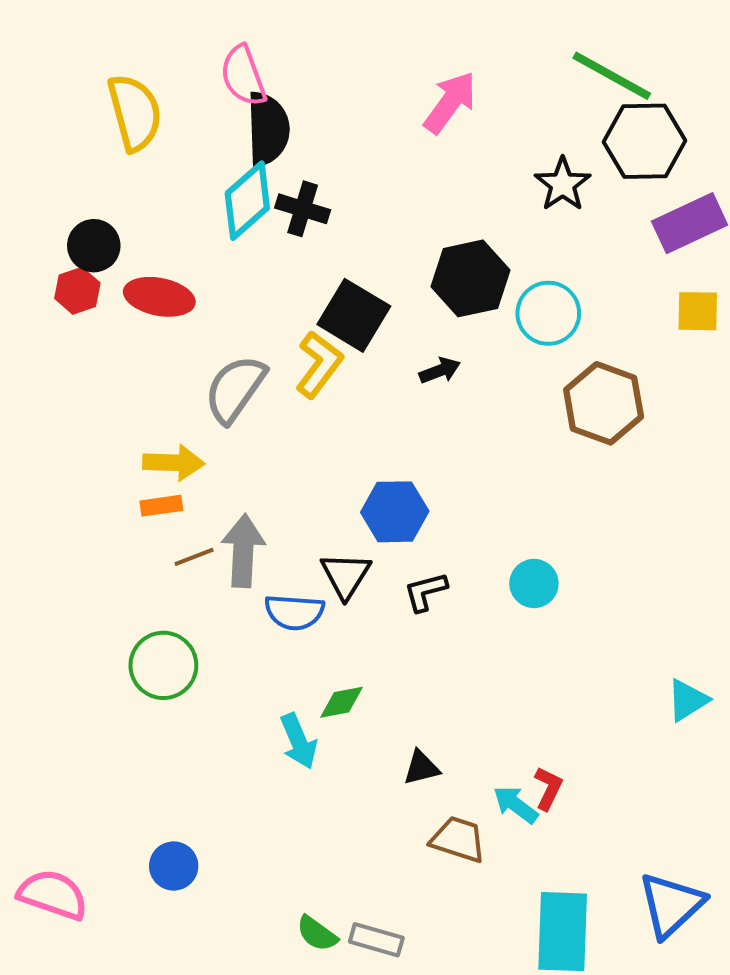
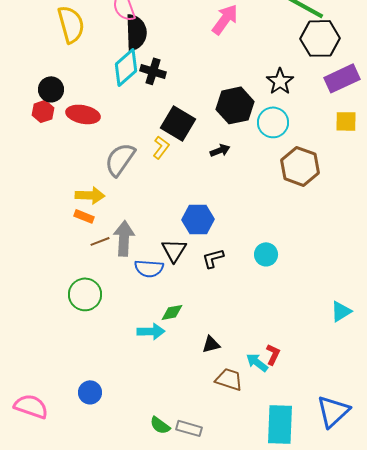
black star: (563, 184) -> (280, 81), moved
yellow L-shape: (319, 364) -> (161, 147), size x0.7
orange rectangle: (161, 506) -> (84, 216), turned 30
cyan arrow: (299, 741) -> (151, 331), turned -68

